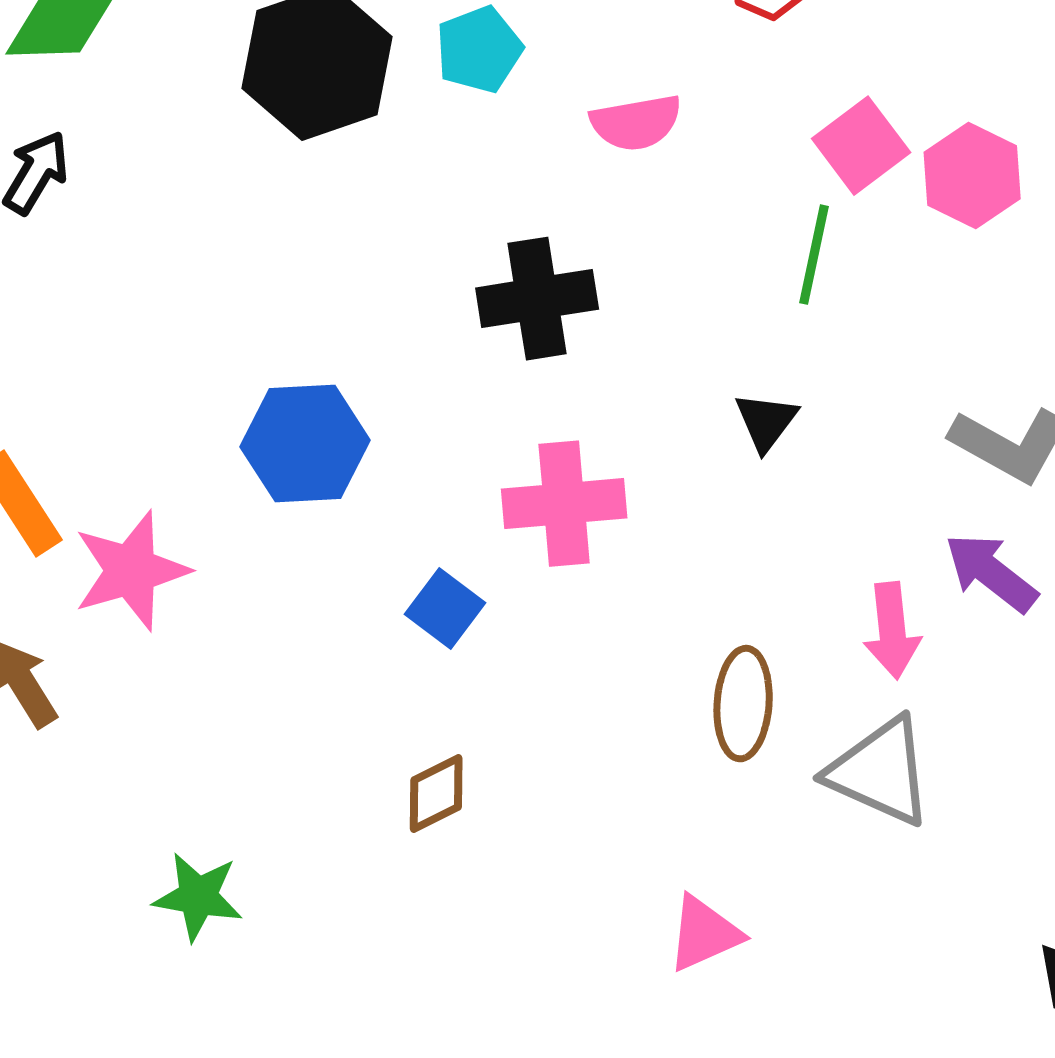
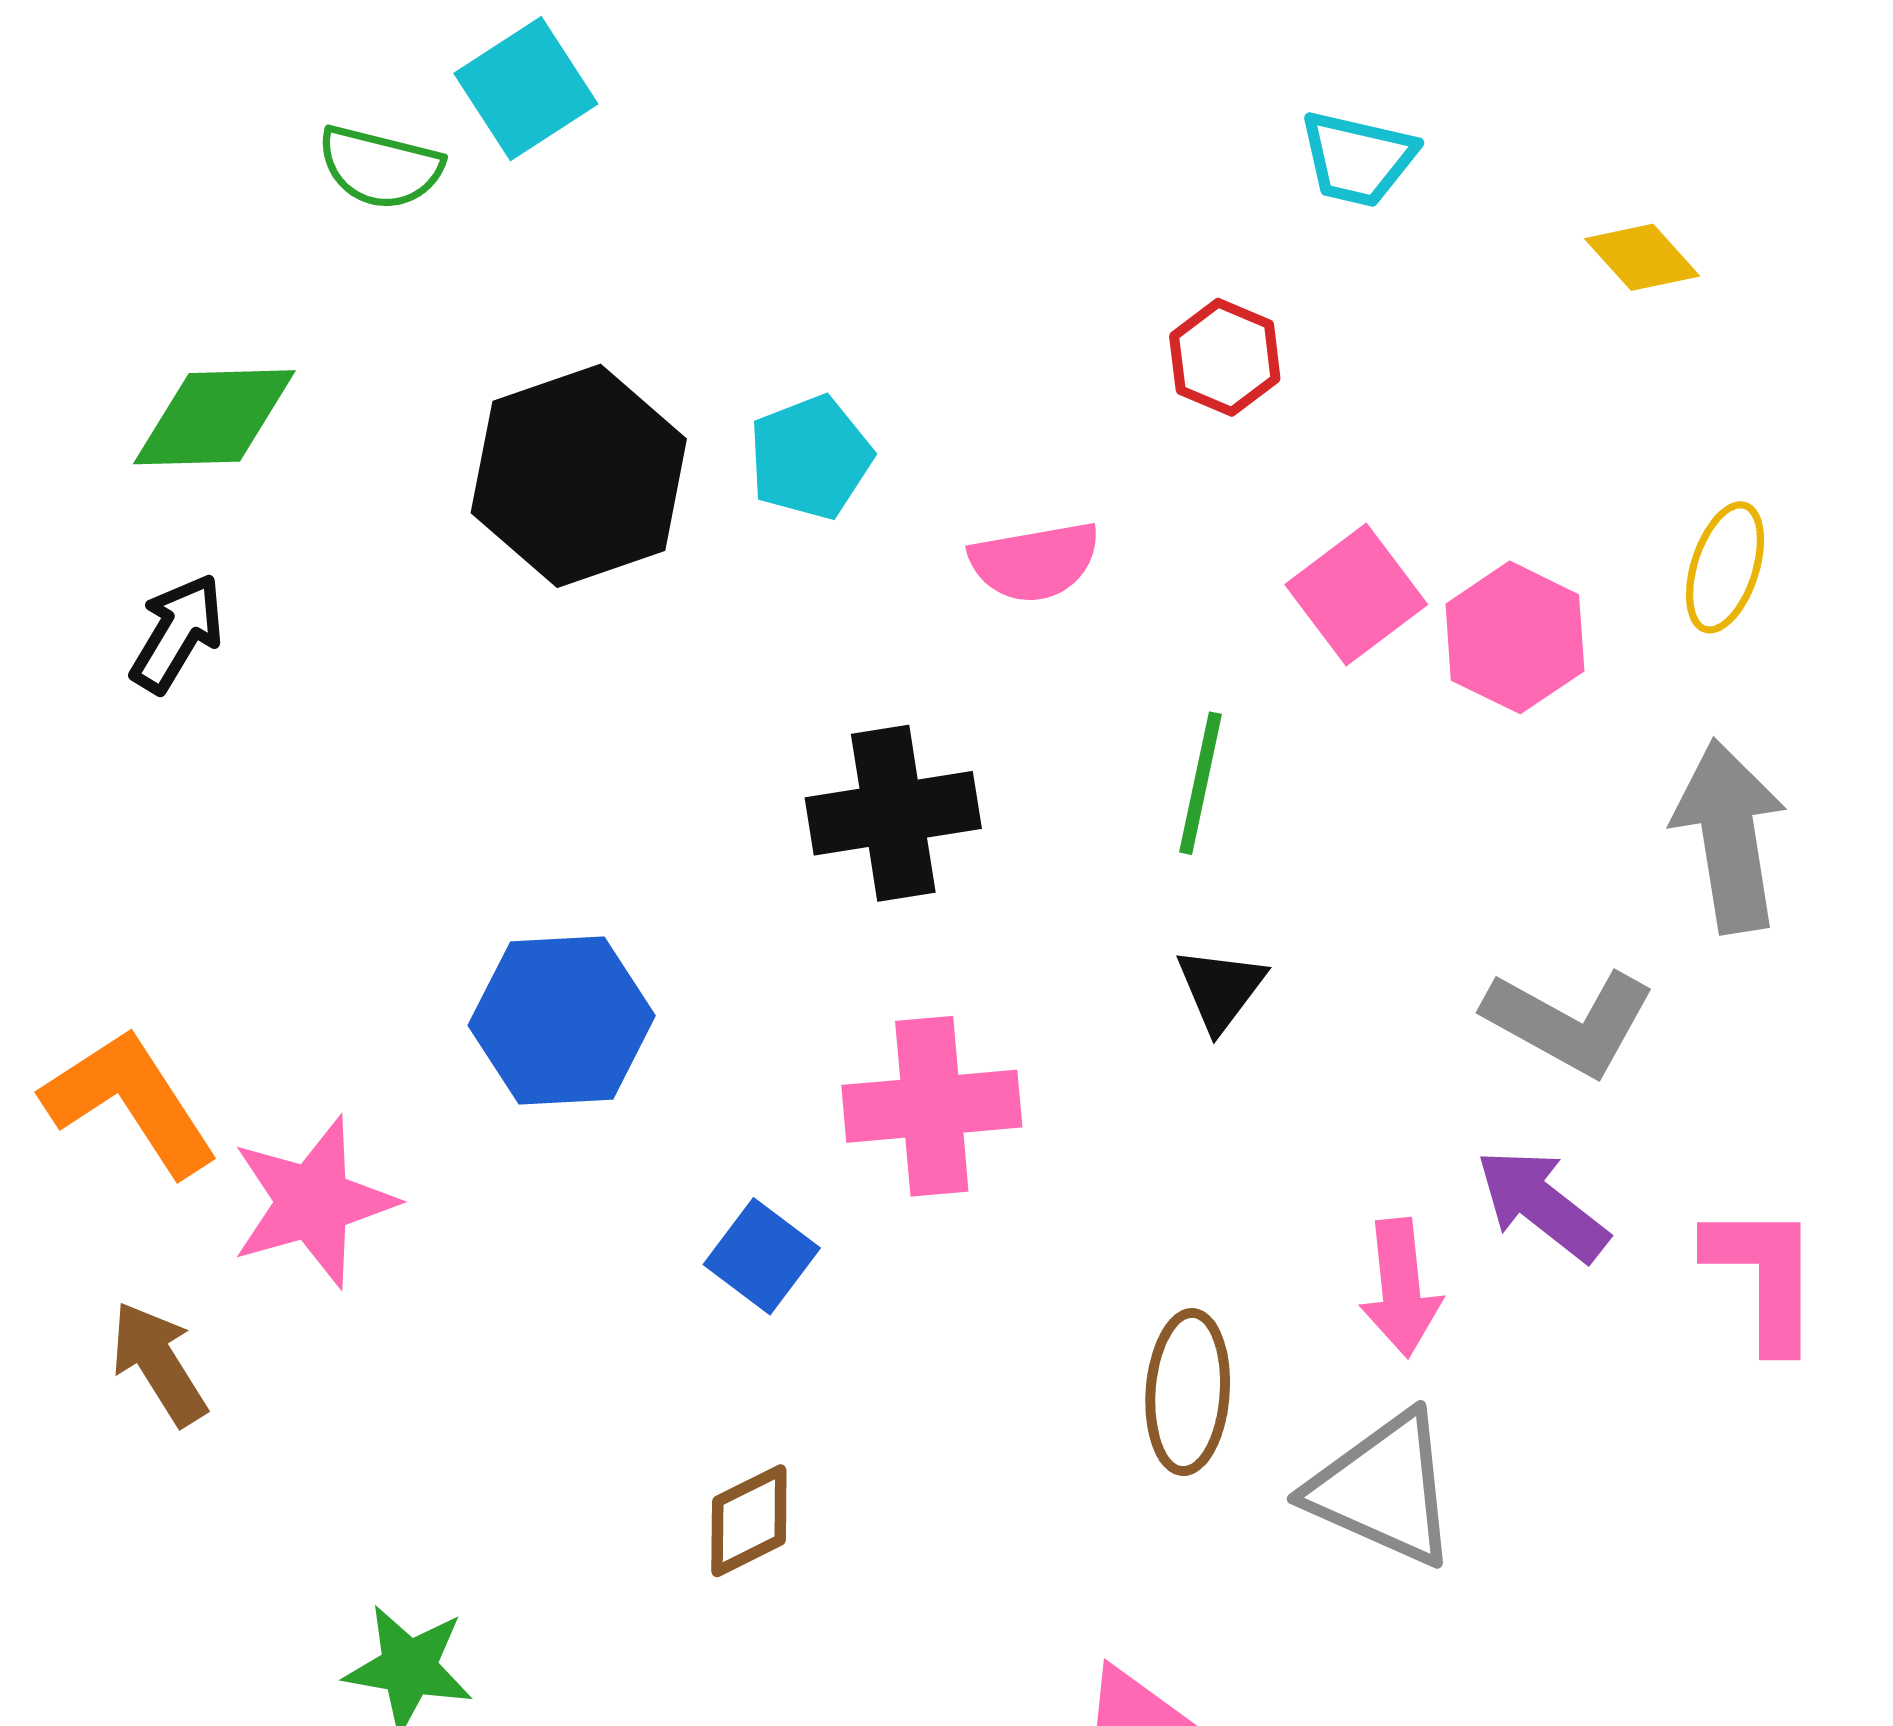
green line: (814, 255) -> (1201, 783), moved

